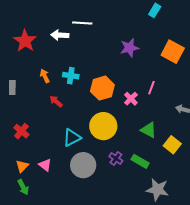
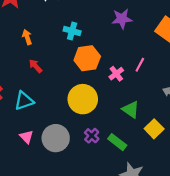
cyan cross: (71, 76) -> (72, 31), moved
cyan triangle: (72, 138) -> (24, 101), moved
pink triangle: (45, 165) -> (26, 137), moved

